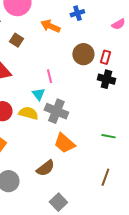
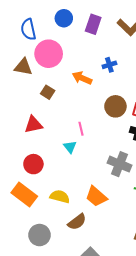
gray cross: (56, 111) -> (120, 164), moved
yellow semicircle: (28, 113) -> (60, 197), moved

